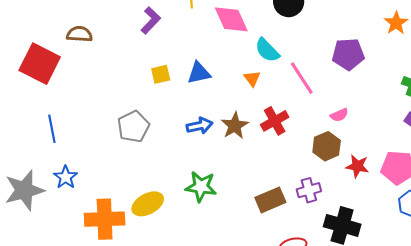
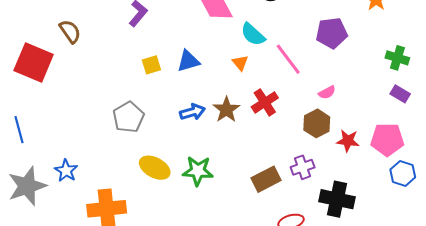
brown semicircle: (79, 34) -> (70, 31), turned 55
blue line: (52, 129) -> (19, 130), moved
yellow ellipse: (148, 204) -> (155, 168), moved, turned 60

